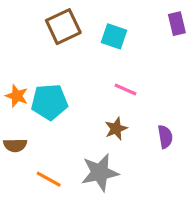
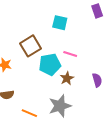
brown square: (63, 27) -> (30, 46), moved
cyan pentagon: (49, 102) -> (50, 65), moved

